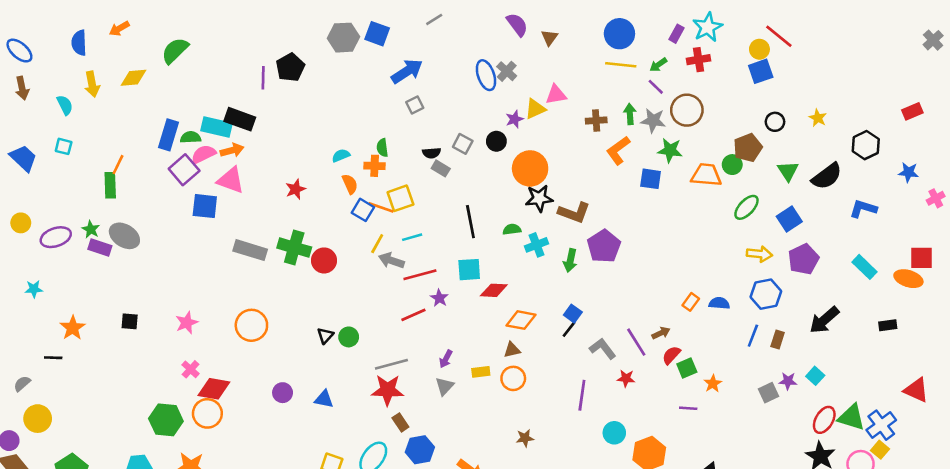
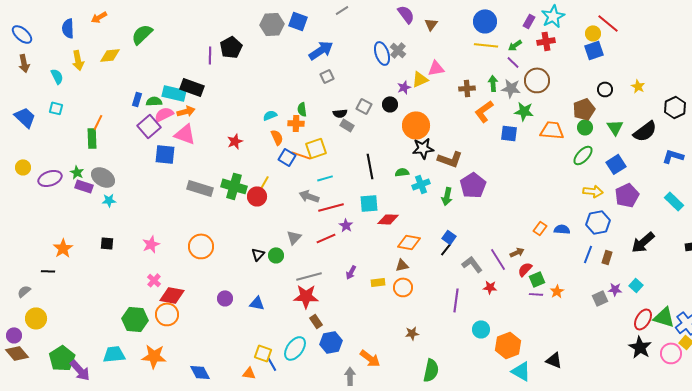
blue rectangle: (169, 135) -> (137, 99), size x0.6
green circle: (732, 165) -> (585, 127), moved
yellow line: (377, 244) -> (264, 183), moved
cyan star: (34, 289) -> (109, 200), moved
gray triangle: (445, 386) -> (294, 237), moved
purple line: (688, 408) -> (536, 294), moved

